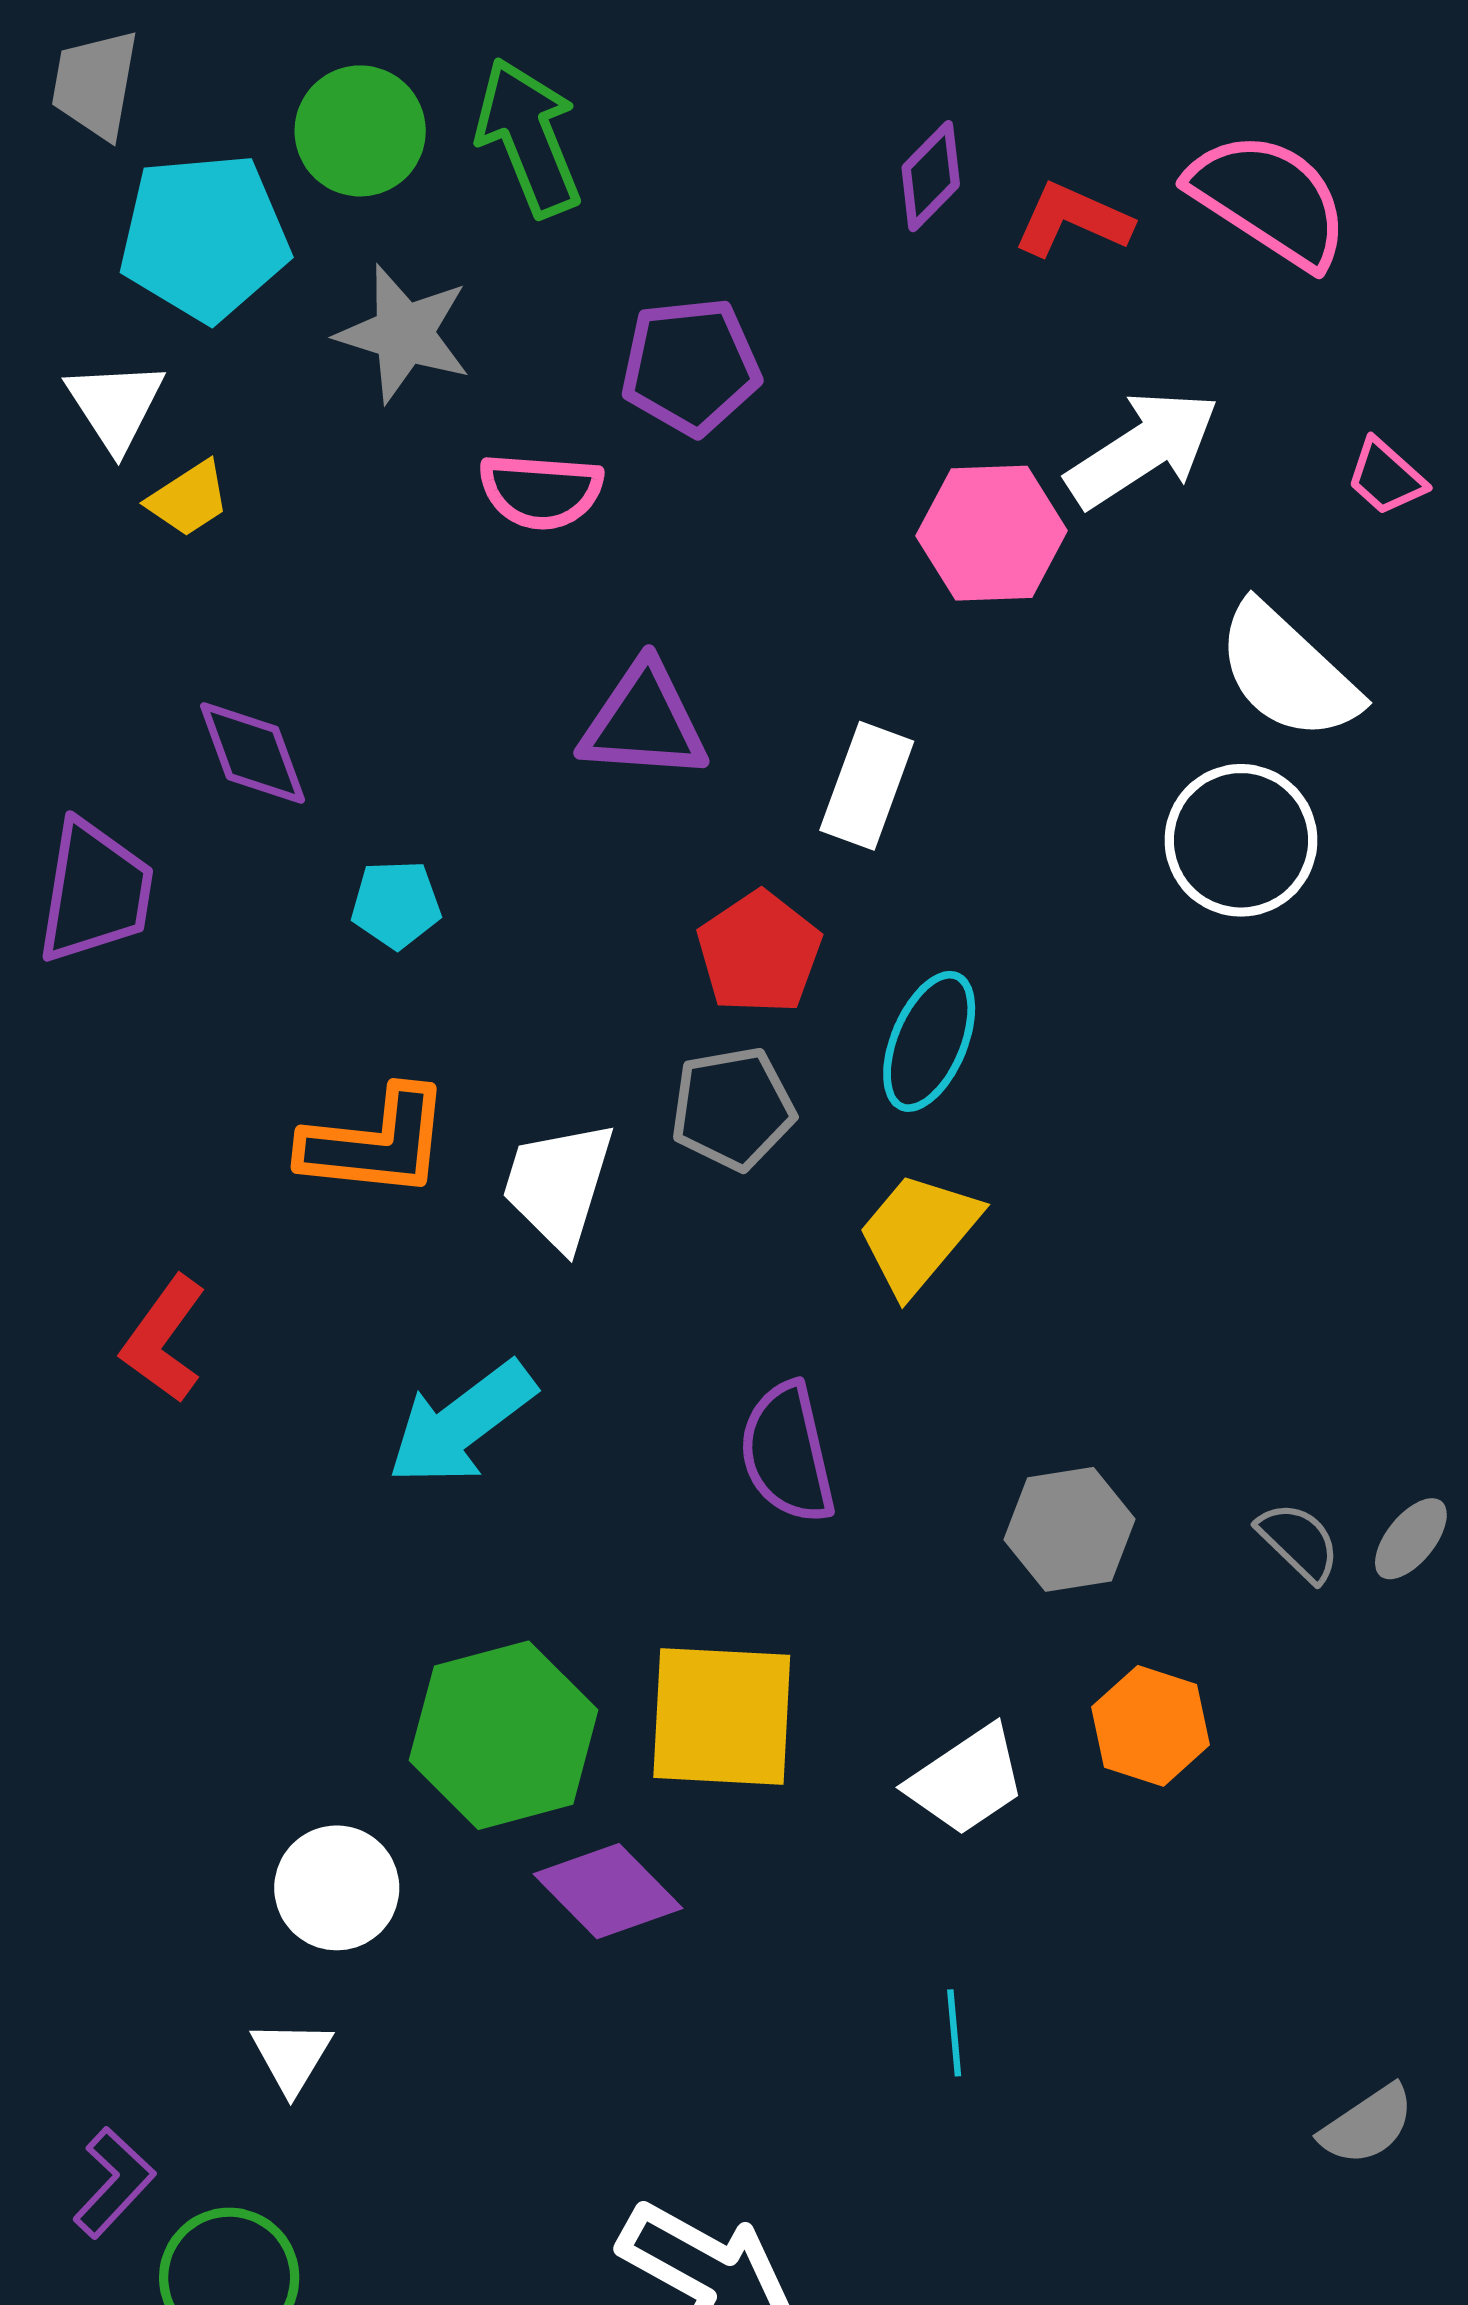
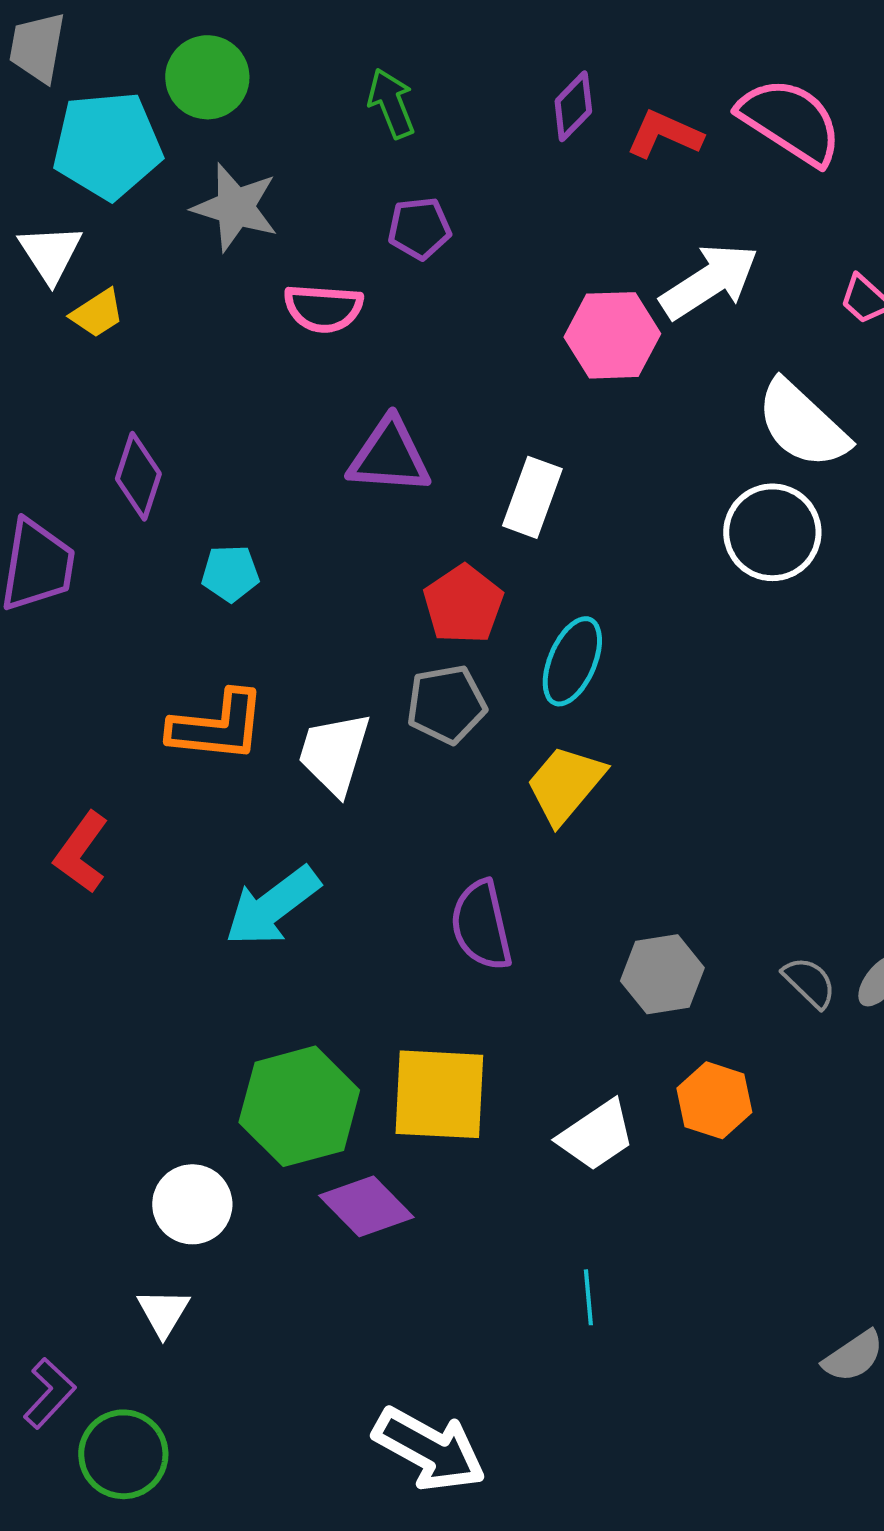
green arrow: (529, 137) -> (391, 103), moved, size x0.7
purple pentagon: (691, 366) -> (419, 228), size x0.7
purple diamond: (253, 753) -> (138, 476), turned 38

